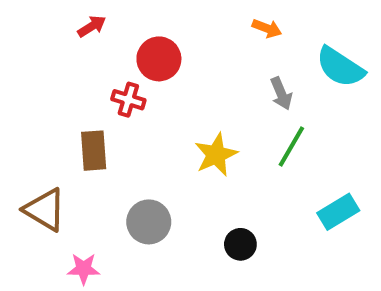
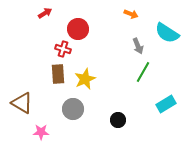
brown rectangle: (94, 151) -> (58, 74), moved
yellow star: (216, 155) -> (85, 79), moved

